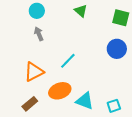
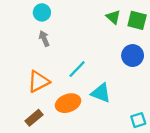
green triangle: (81, 11) -> (113, 17), moved
cyan triangle: (85, 101) -> (101, 93), moved
cyan square: (114, 106) -> (138, 120), moved

